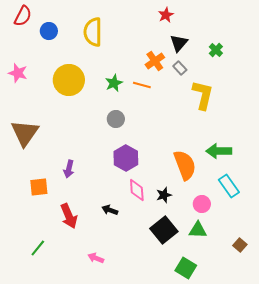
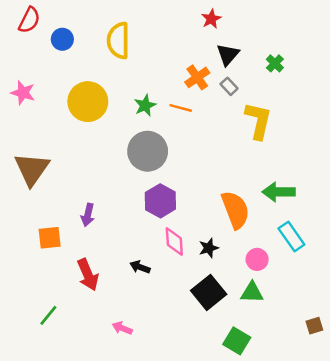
gray circle: (116, 119) -> (148, 151), size x1.8
brown square: (240, 245) -> (314, 326), moved, turned 32

